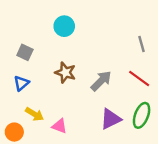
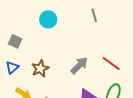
gray line: (142, 44) -> (94, 15), moved
brown star: (65, 73) -> (40, 68), moved, turned 30

